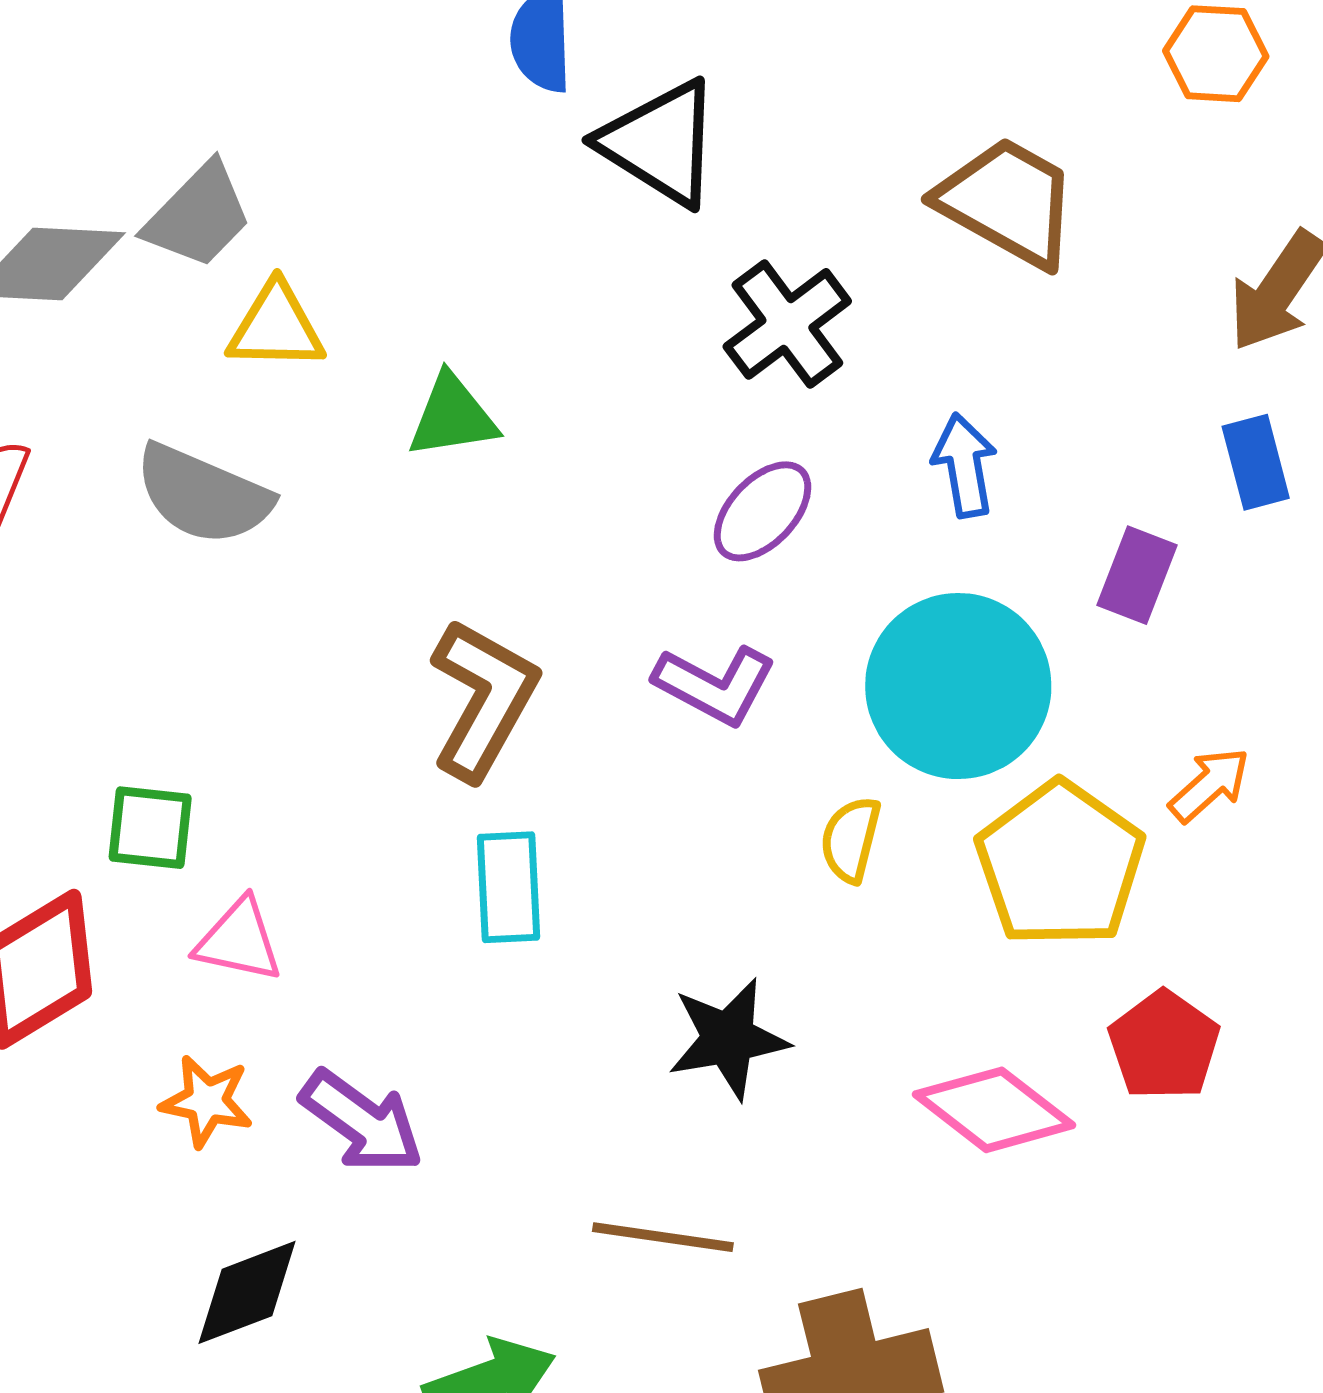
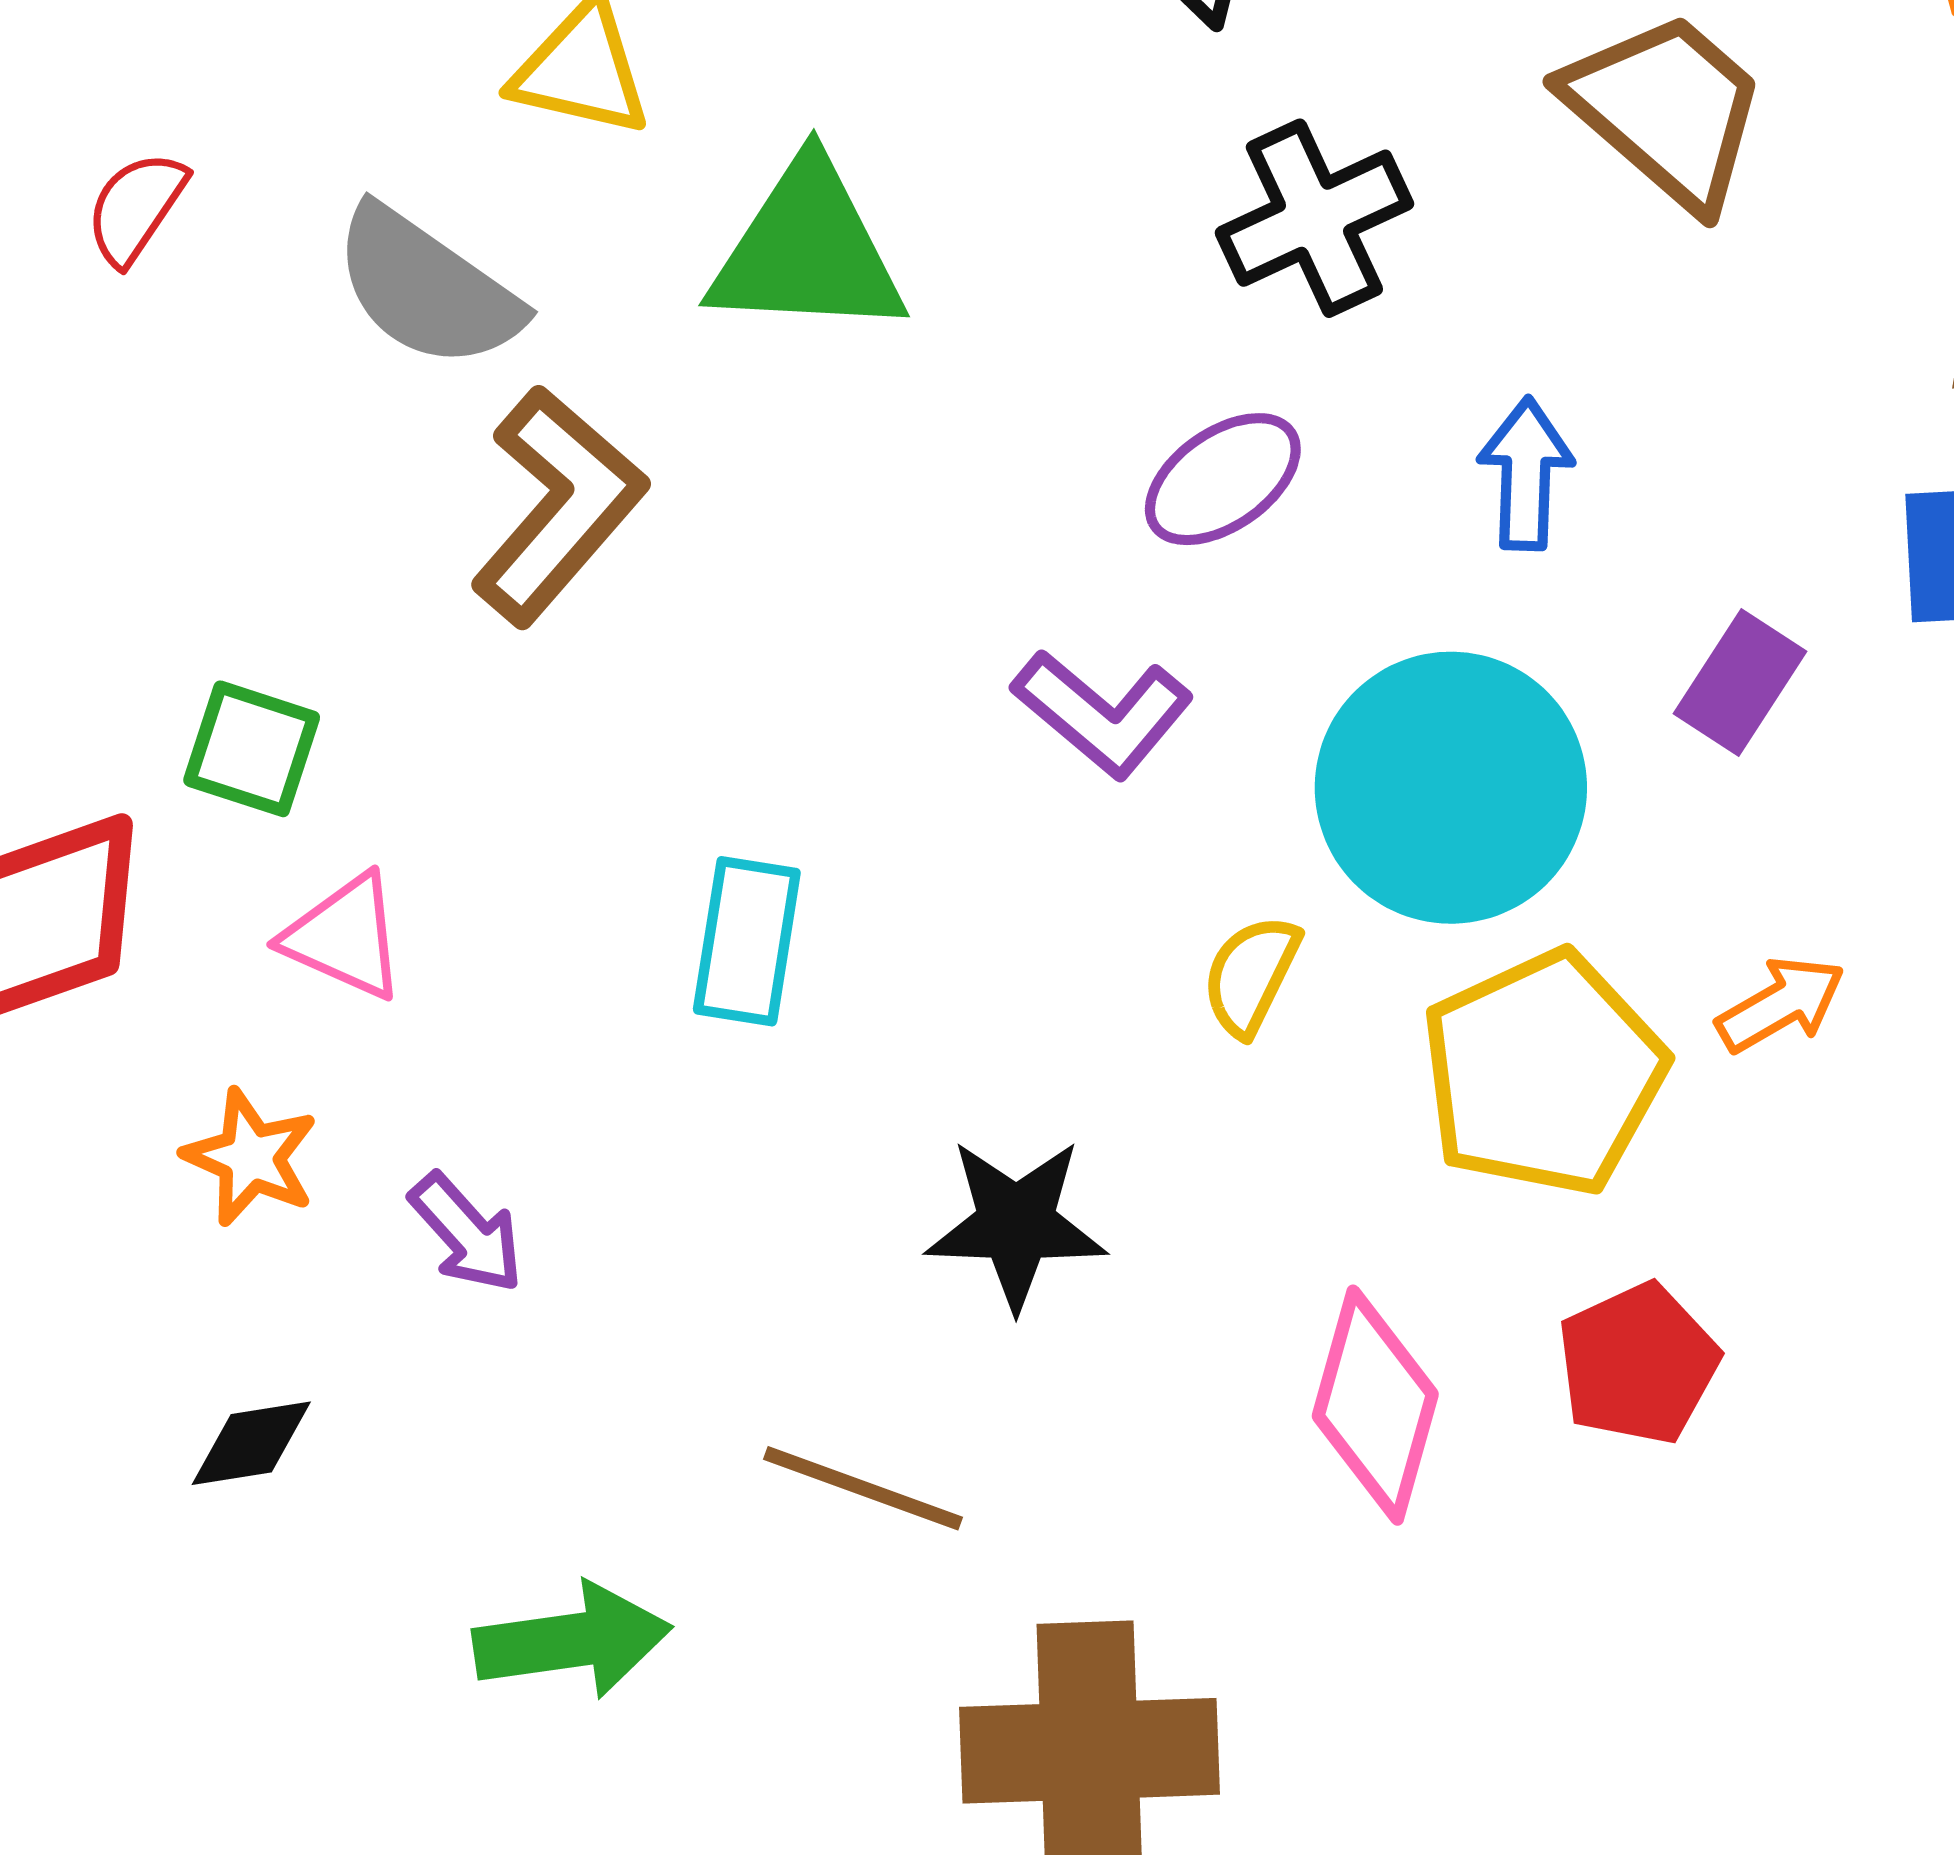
green triangle: (452, 416) -> (807, 250), size x1.5
brown L-shape: (483, 699) -> (558, 506), moved
pink diamond: (994, 1110) -> (1375, 1405), turned 56
purple arrow: (362, 1122) -> (467, 1233), size x0.7
black diamond: (247, 1292) -> (251, 1443), size x0.7

